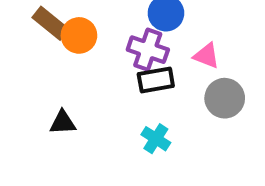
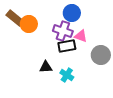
pink triangle: (206, 56) -> (81, 36), moved
black triangle: (63, 122) -> (46, 67), moved

